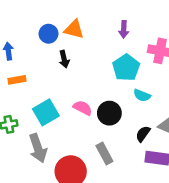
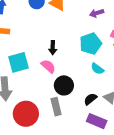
purple arrow: (124, 29) -> (97, 13), turned 56
black arrow: (64, 59) -> (53, 48), moved
black circle: (109, 113) -> (64, 85), moved

